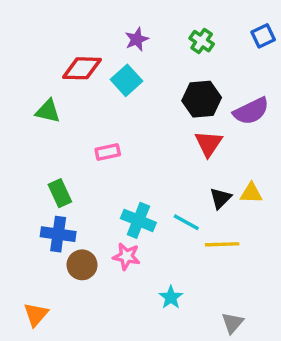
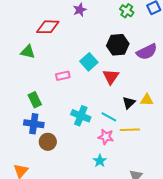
green cross: (202, 41) -> (127, 11), moved
cyan square: (126, 80) -> (89, 62), moved
red triangle: (208, 144) -> (111, 77), moved
pink star: (126, 256) -> (106, 137), moved

